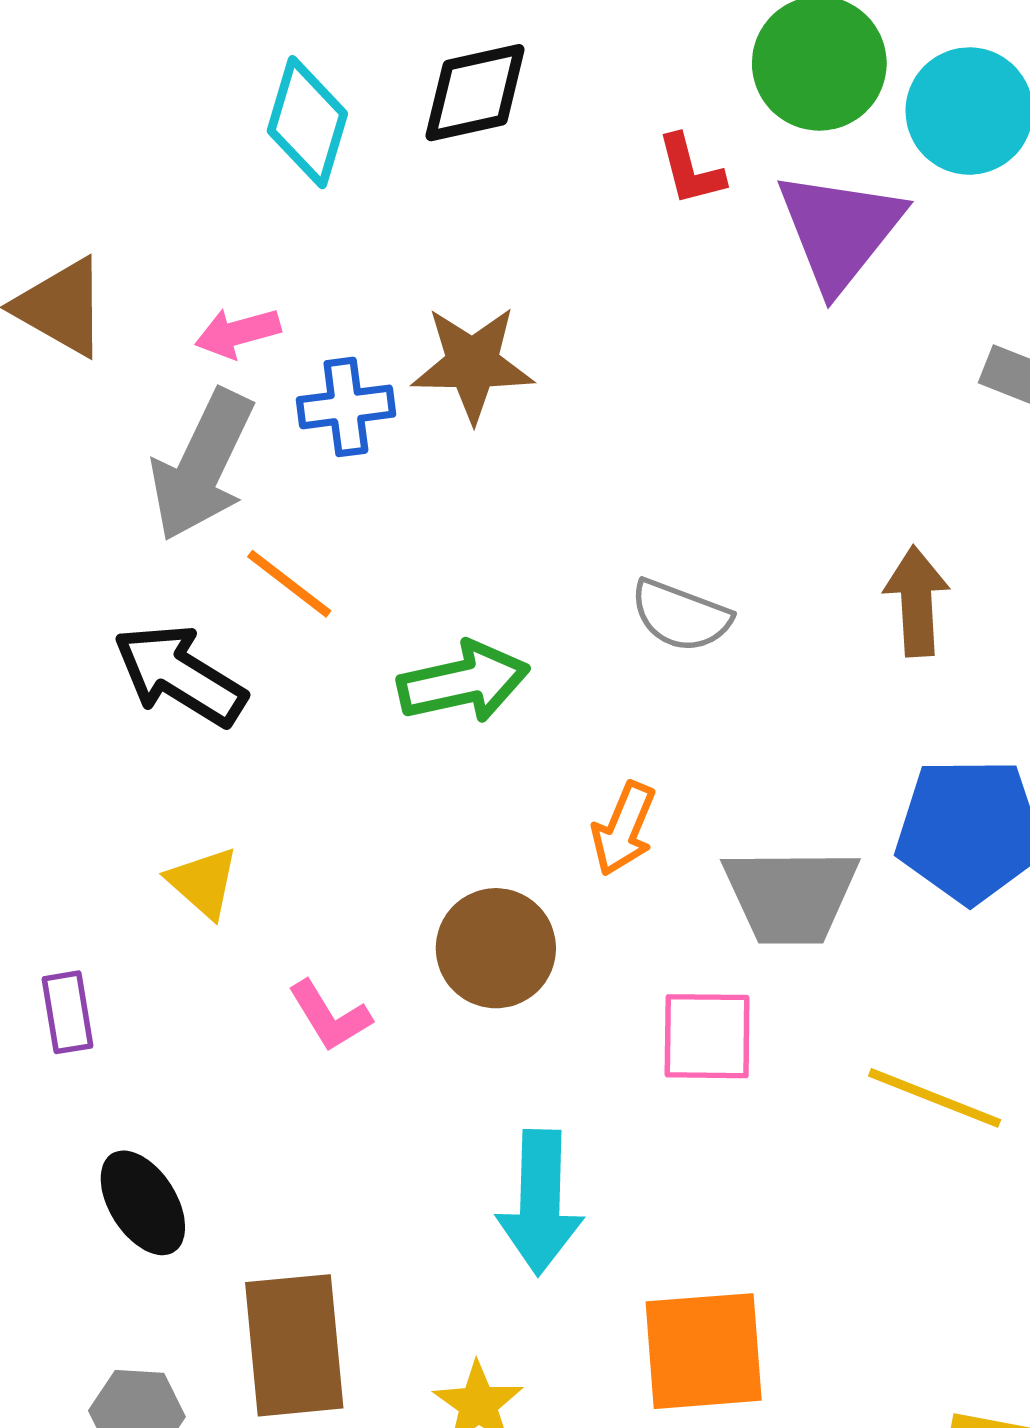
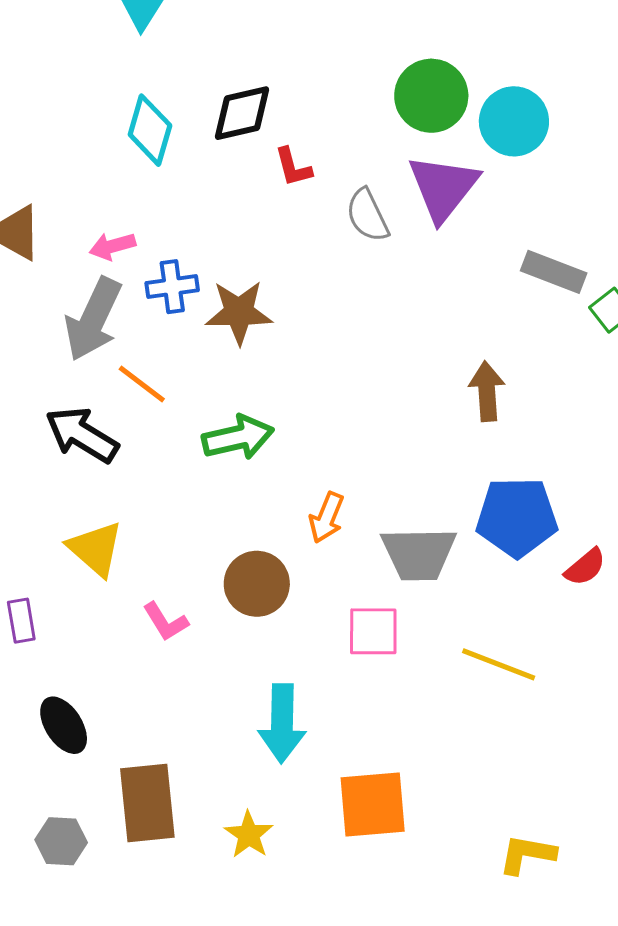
red L-shape: (691, 170) -> (293, 167), moved
brown star: (473, 364) -> (239, 312), moved
gray semicircle: (681, 616) -> (367, 215), moved, turned 44
yellow triangle: (203, 882) -> (95, 549), size x1.4

